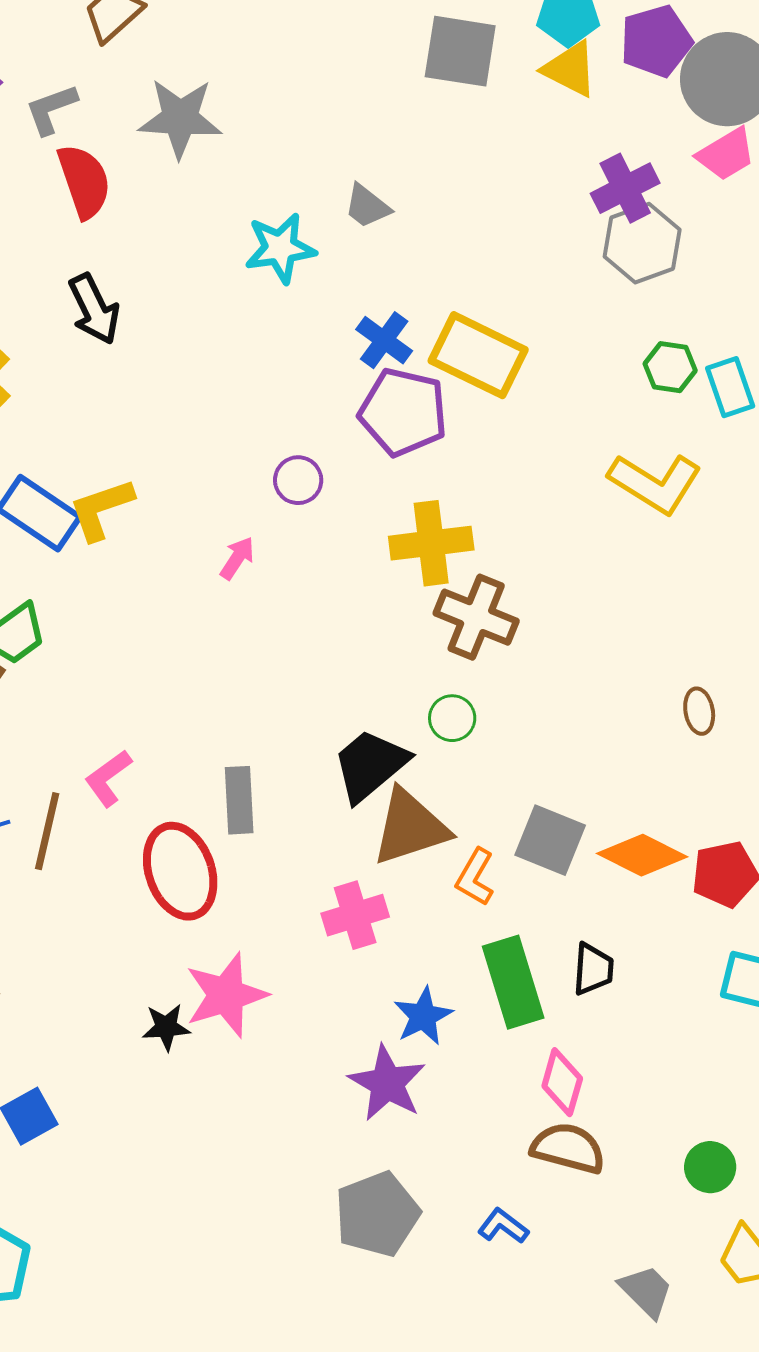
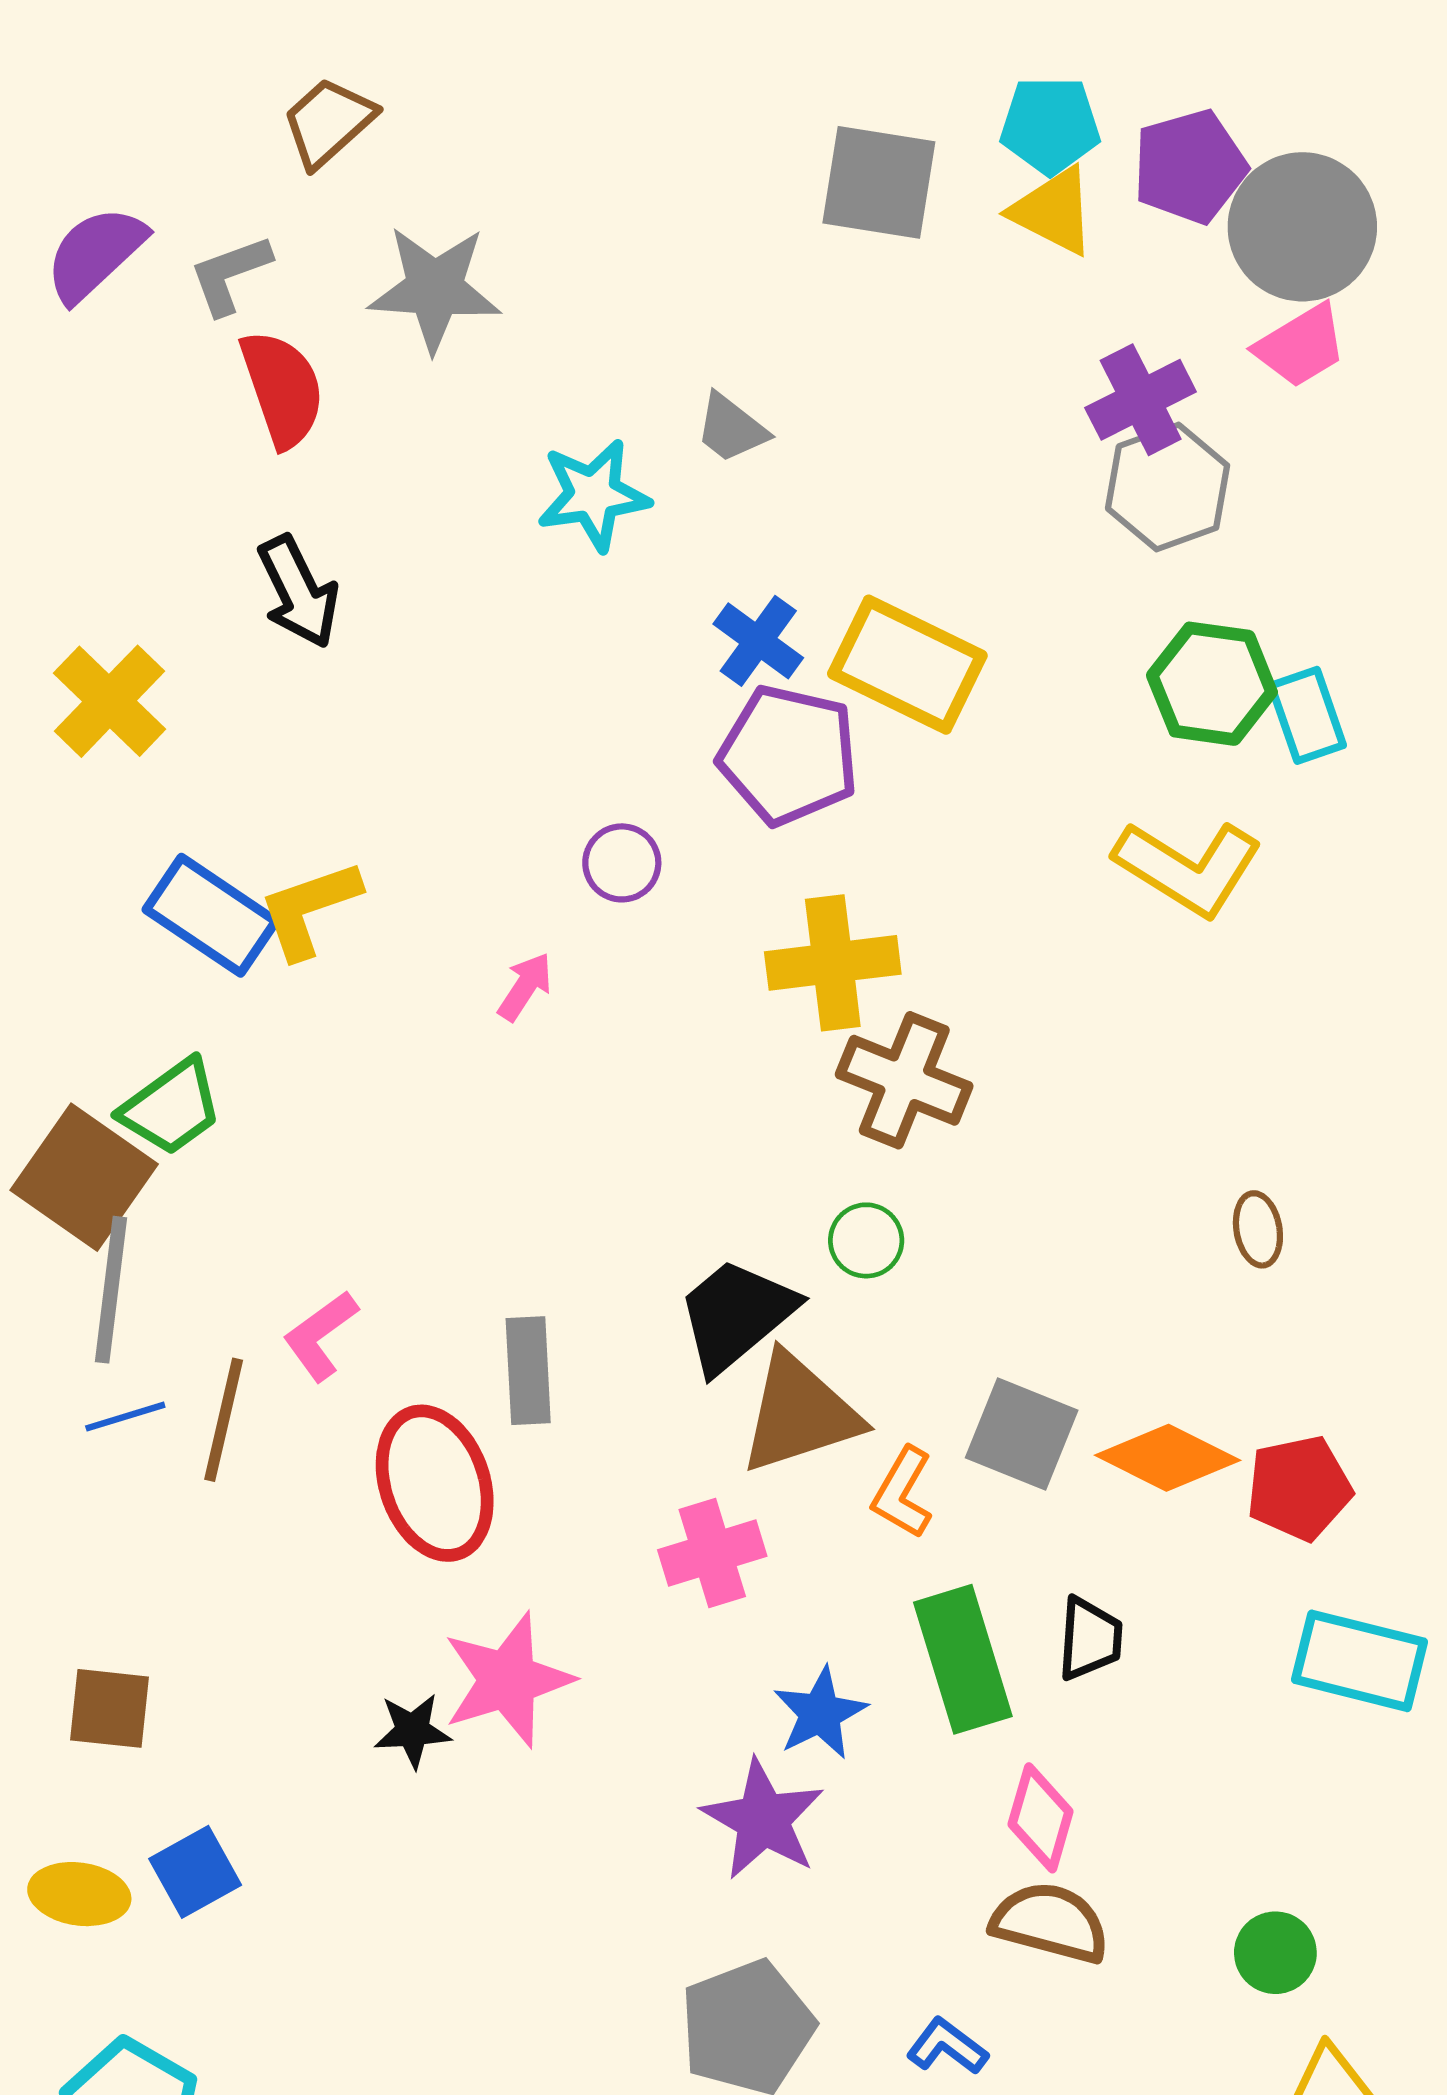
green hexagon: (670, 367) -> (1212, 684), size x1.5

